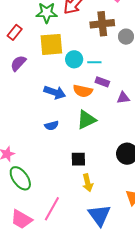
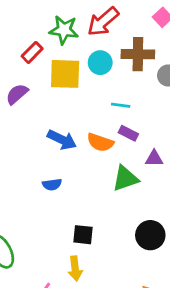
red rectangle: (15, 32) -> (32, 52), moved
cyan circle: (74, 59) -> (100, 63), moved
green triangle: (86, 120) -> (125, 178), moved
yellow arrow: (88, 183) -> (75, 269), moved

